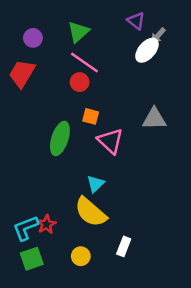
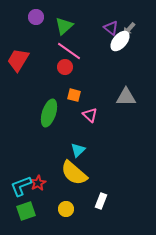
purple triangle: (136, 21) -> (111, 28), moved
purple circle: (33, 38) -> (36, 17), moved
pink triangle: (110, 141) -> (90, 115), size x0.7

